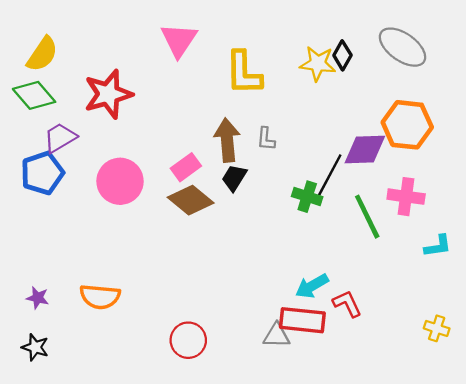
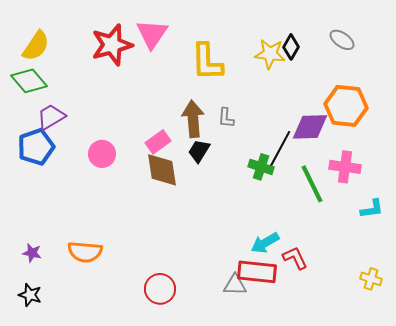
gray ellipse: (403, 47) -> (342, 40), size x0.6
red star: (108, 94) -> (112, 45), moved
pink circle: (120, 181) -> (102, 154), size x0.7
brown diamond: (191, 200) -> (162, 170), turned 42

